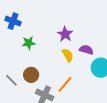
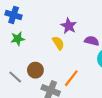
green star: (29, 43) -> (18, 39), moved
yellow semicircle: (68, 55) -> (58, 43), moved

